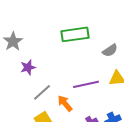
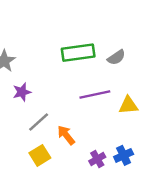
gray semicircle: (110, 50) -> (116, 57), moved
purple line: (86, 84) -> (95, 94), moved

